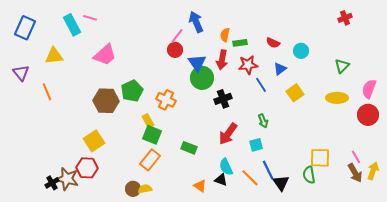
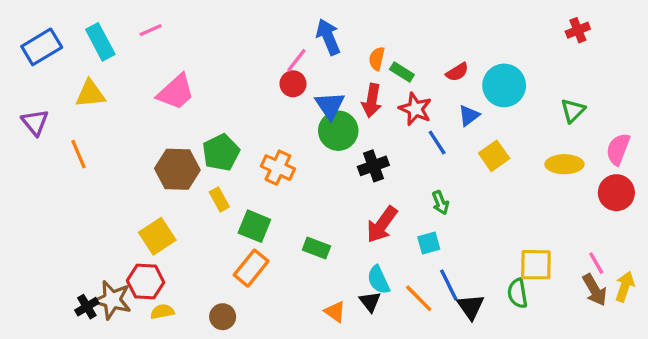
pink line: (90, 18) -> (151, 30), turned -40
cyan rectangle: (72, 25) -> (100, 42), moved
blue rectangle: (25, 28) -> (42, 47), turned 35
green rectangle: (240, 43) -> (402, 72), turned 40
red semicircle: (273, 43) -> (457, 72), turned -56
cyan circle: (301, 51) -> (504, 85), size x1.6
red star: (248, 65) -> (415, 109), turned 30
yellow rectangle: (148, 121) -> (219, 199), moved
black triangle: (221, 180) -> (370, 302), turned 32
yellow semicircle: (145, 189) -> (162, 312), moved

